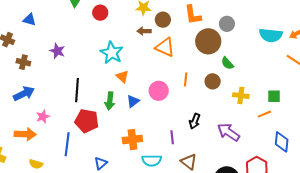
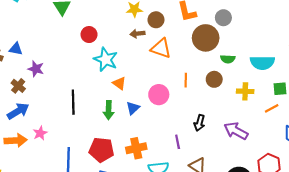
red circle: (100, 13) -> (89, 35), moved
blue triangle: (30, 20) -> (16, 49), moved
cyan semicircle: (271, 35) -> (262, 63), moved
purple star: (57, 51) -> (36, 69), moved
brown cross: (23, 62) -> (18, 86), moved, turned 32
green semicircle: (227, 63) -> (228, 59), turned -40
red pentagon: (87, 121) -> (101, 150), moved
orange arrow: (25, 134) -> (16, 140), moved

